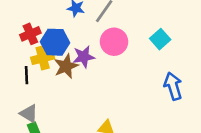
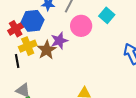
cyan square: (160, 39) -> (107, 15), moved
blue hexagon: (55, 42) -> (33, 21), moved

